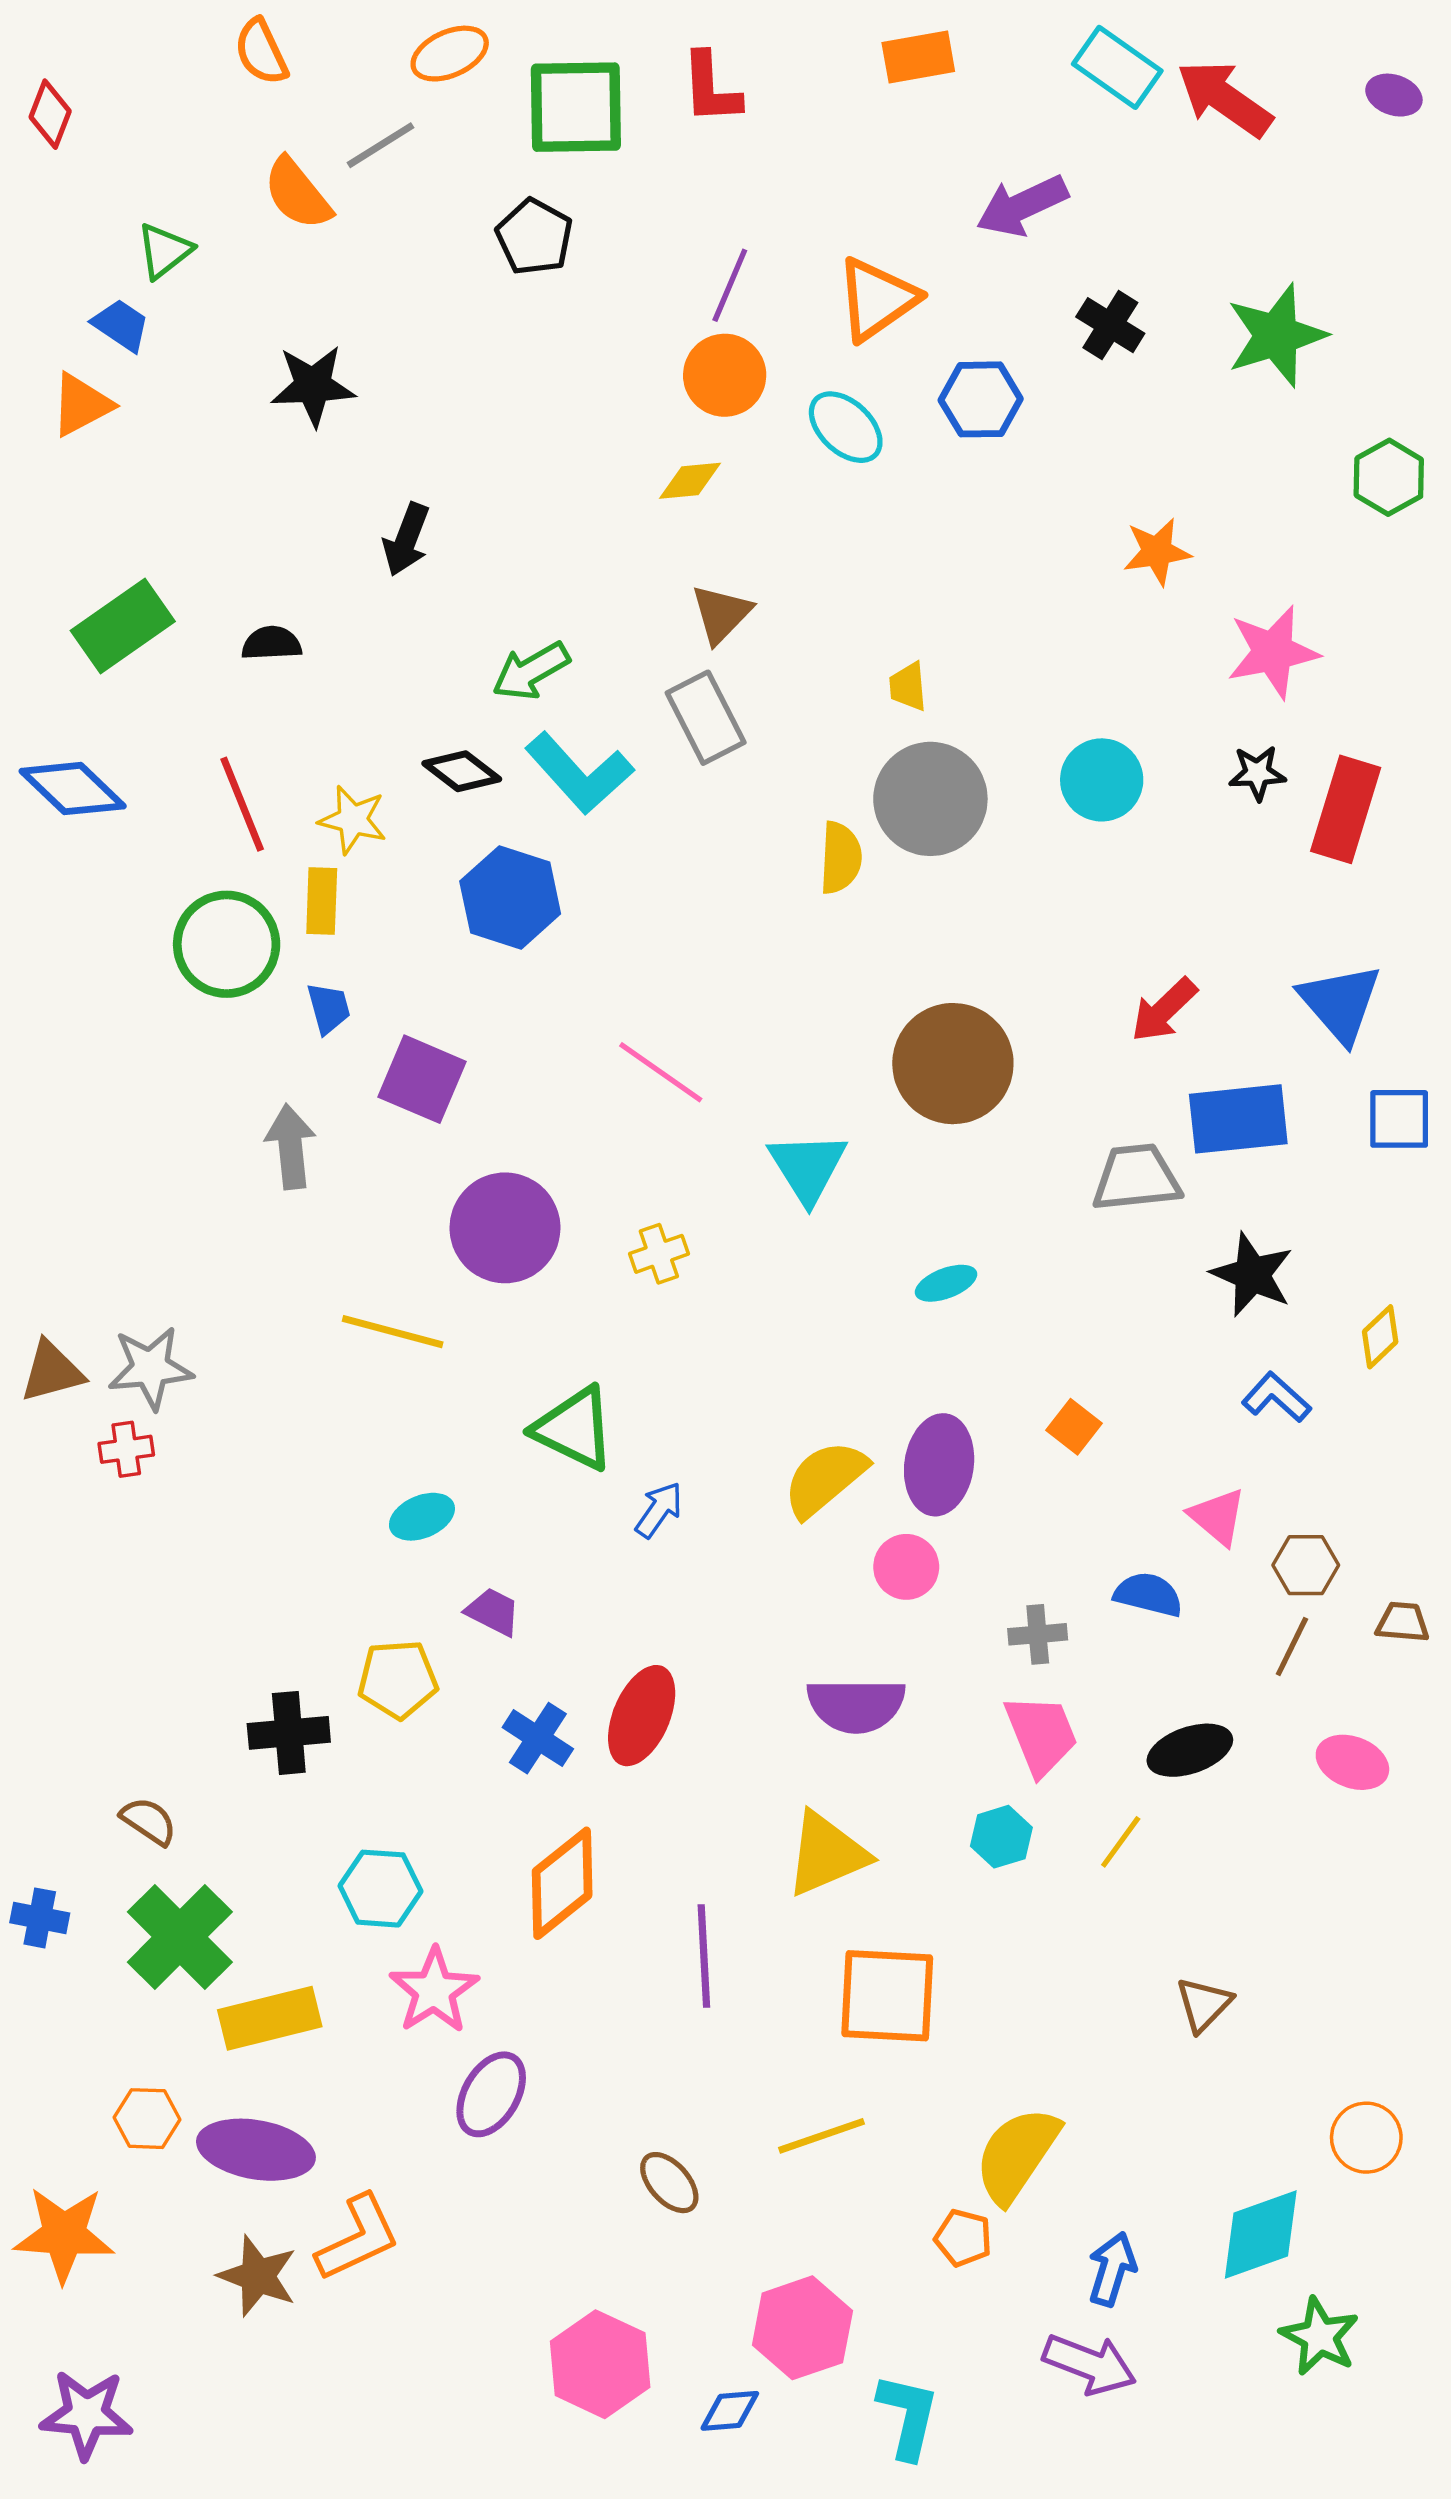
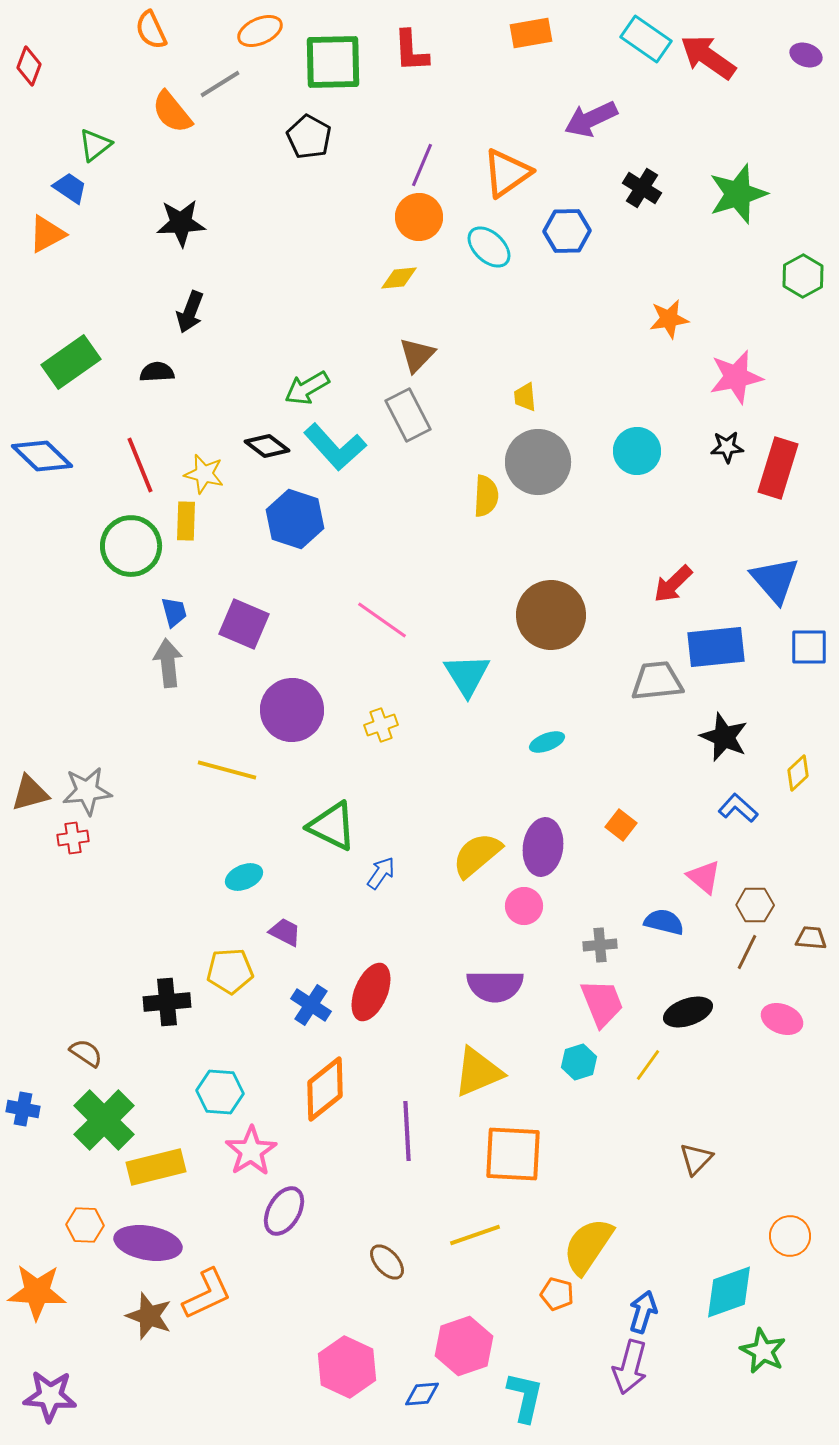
black arrow: (406, 540) -> (190, 312), moved
blue trapezoid: (329, 1008) -> (174, 612), moved
purple arrow: (1090, 2364) -> (630, 1367), turned 84

